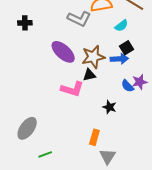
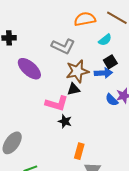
gray L-shape: (79, 19) -> (63, 46), moved
purple ellipse: (63, 52) -> (29, 69), moved
black star: (109, 107) -> (65, 121), moved

